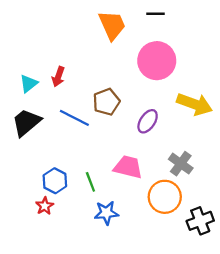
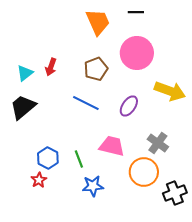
brown pentagon: (106, 102) -> (96, 69), moved
blue line: (74, 118) -> (86, 103), moved

